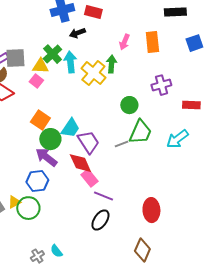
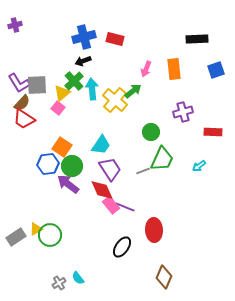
black arrow: (77, 33) -> (83, 61), moved
green arrow: (111, 64) -> (133, 91), turned 48
yellow triangle: (40, 66) -> (62, 93), turned -42
cyan trapezoid: (70, 128) -> (101, 145), moved
cyan arrow: (177, 139) -> (199, 166), size x0.6
blue hexagon: (37, 181) -> (48, 164), moved
purple line: (103, 196) -> (125, 207), moved
red ellipse: (151, 210) -> (154, 230), moved

